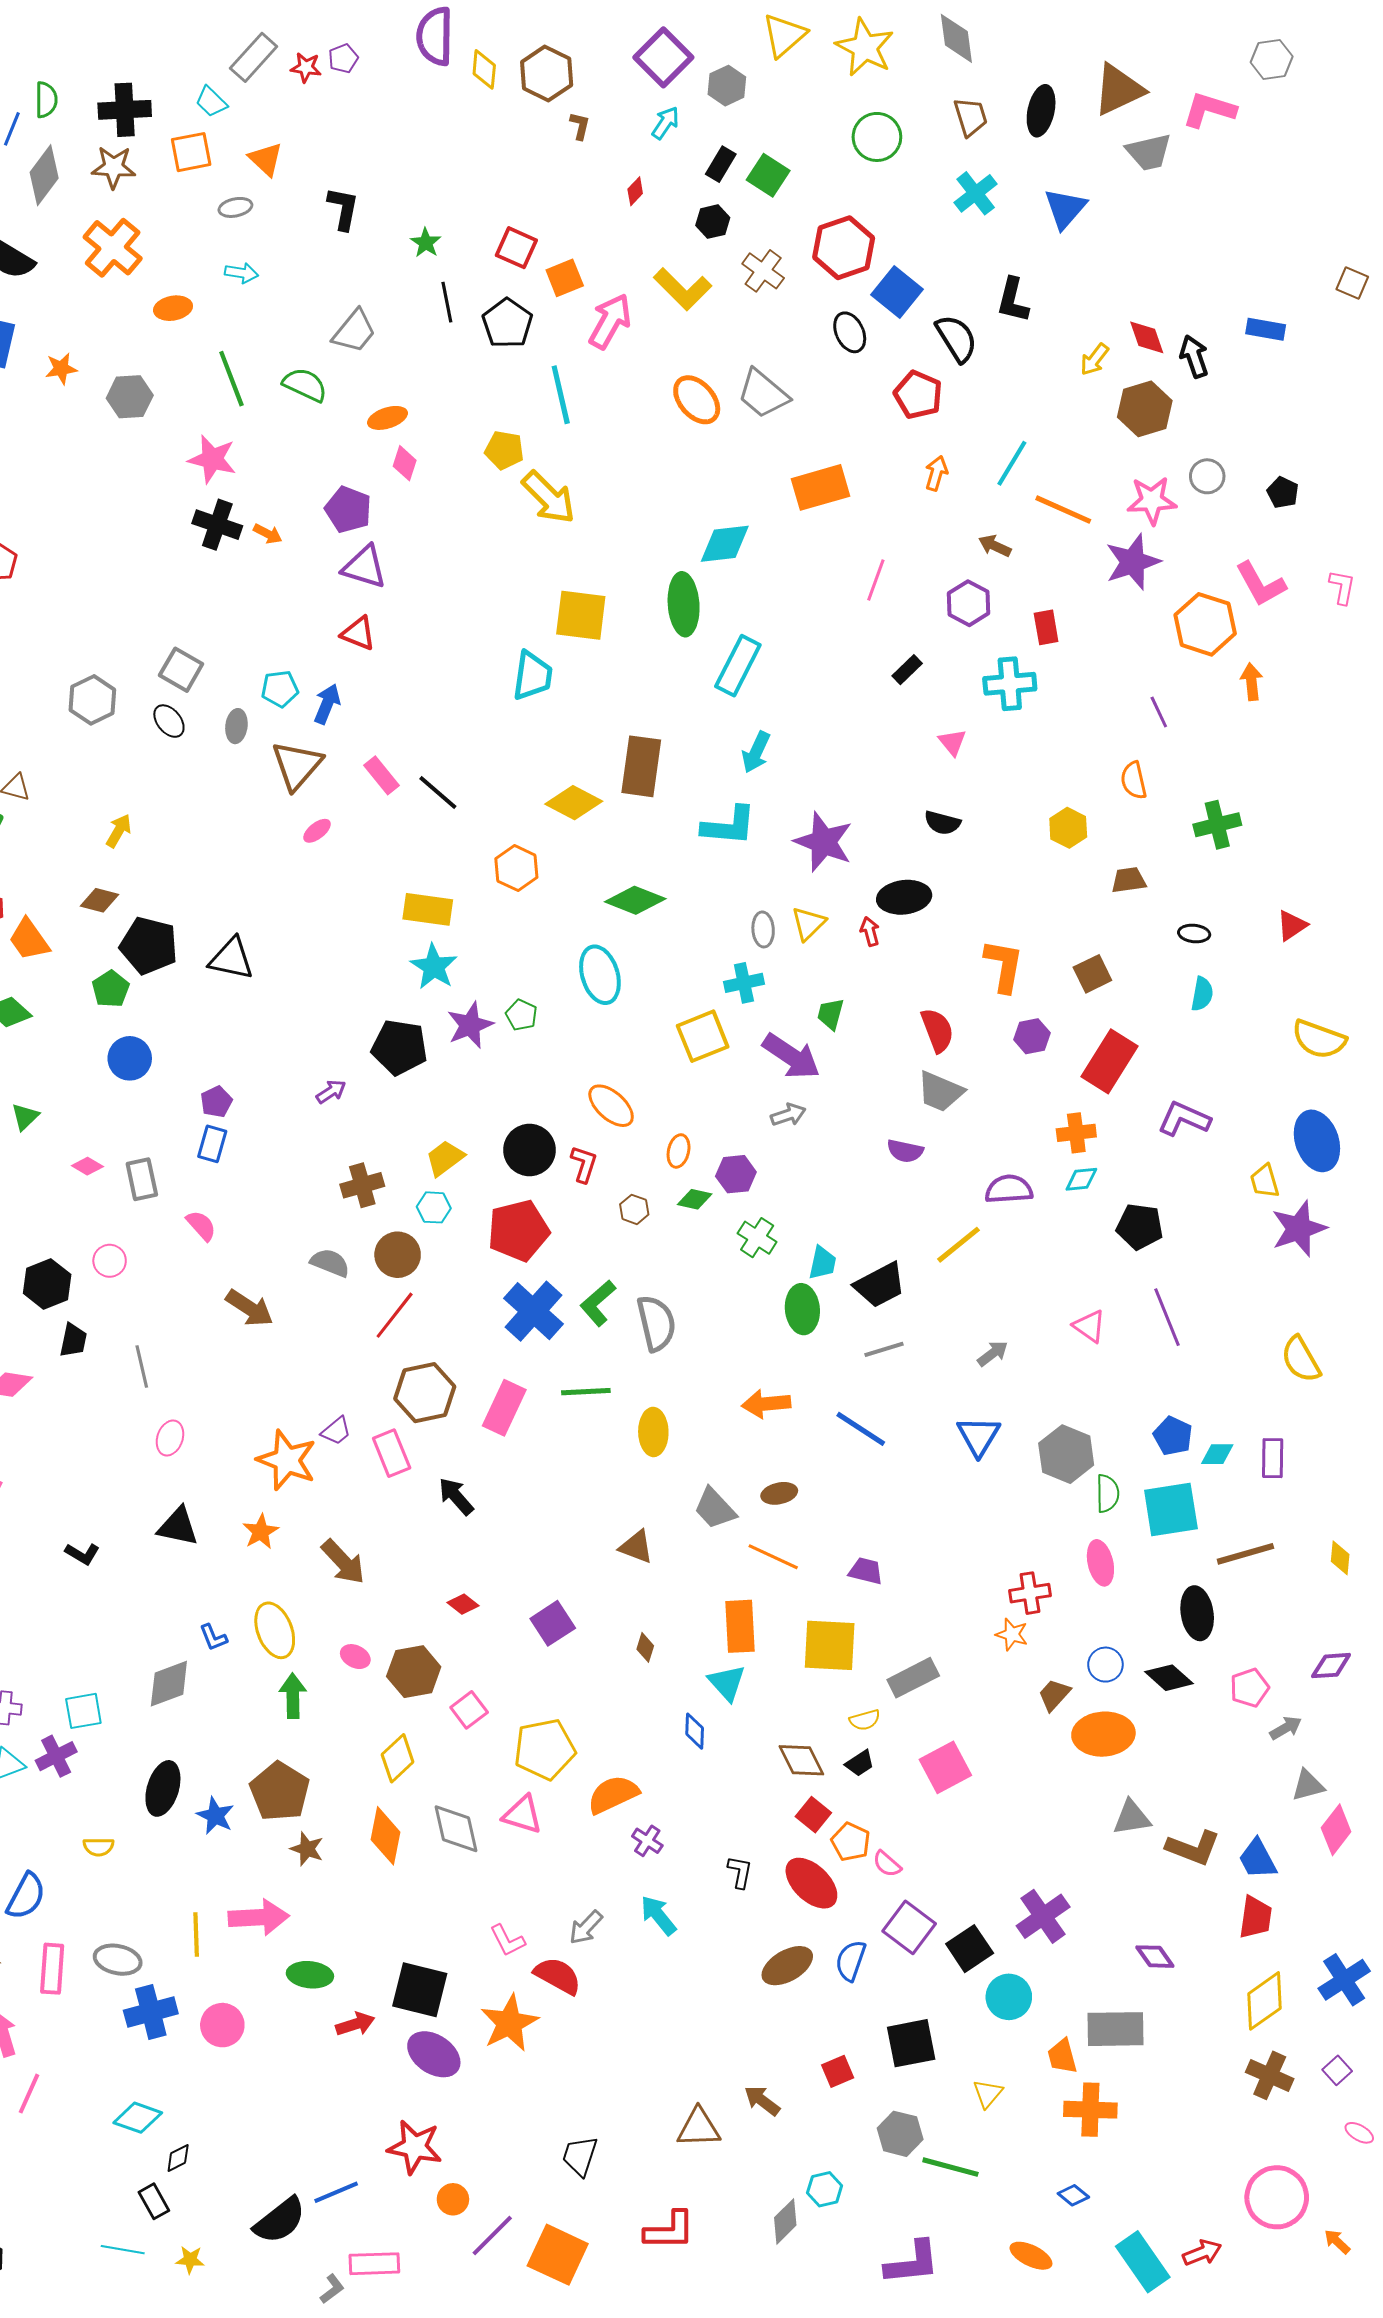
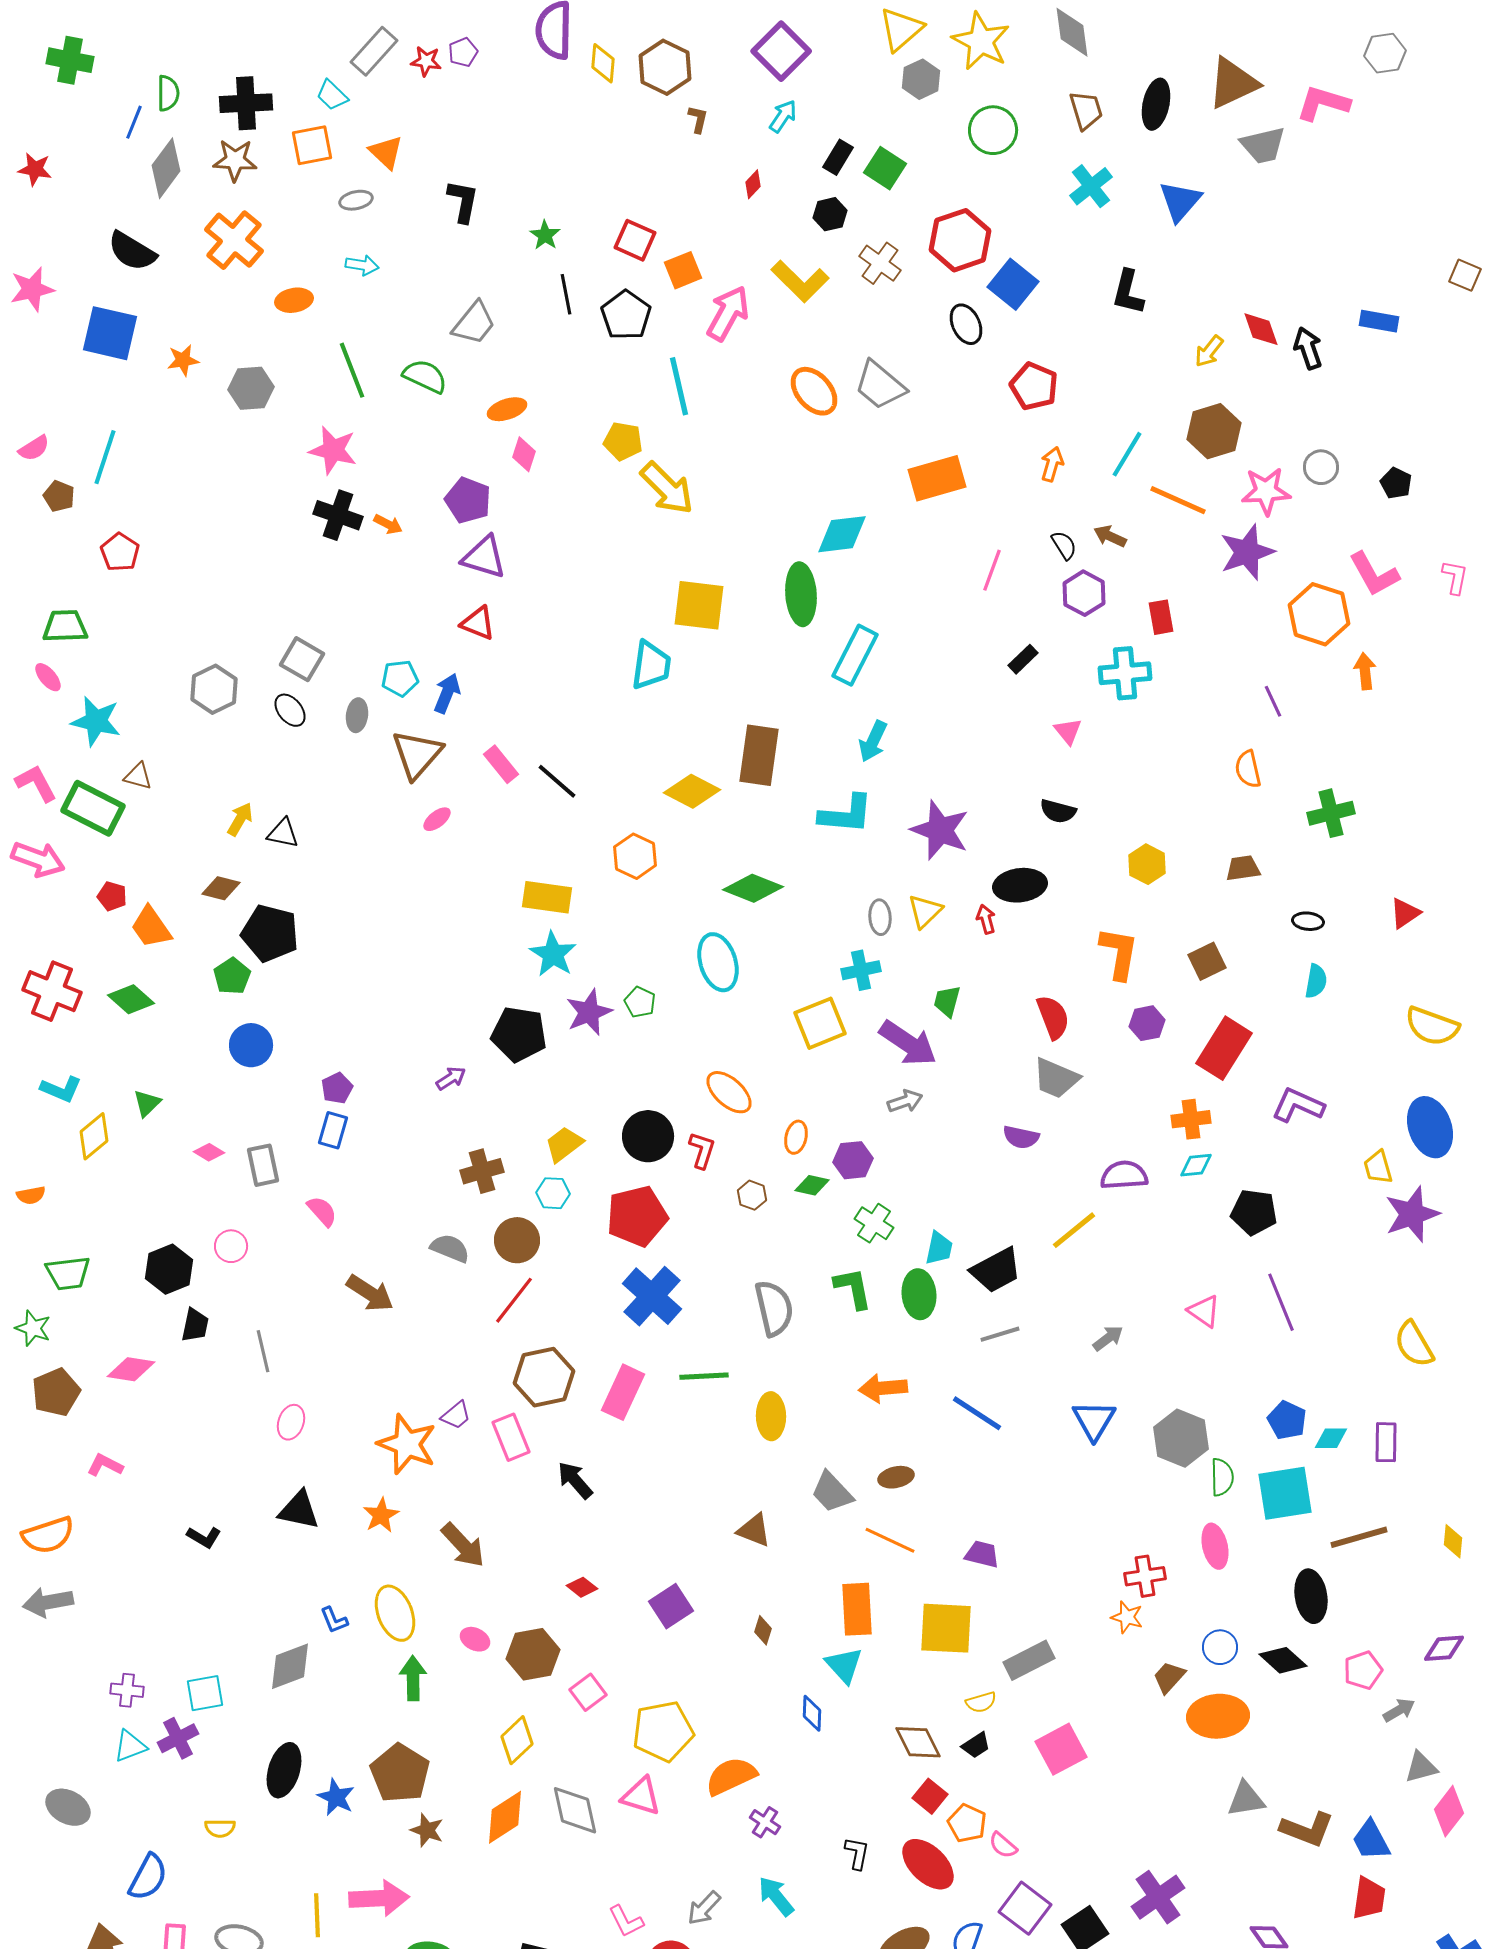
gray hexagon: (727, 86) -> (921, 79), moved
black semicircle: (956, 338) -> (1064, 545), moved, size x0.6
brown hexagon: (1145, 409) -> (1214, 431), moved
yellow hexagon: (1068, 828) -> (1147, 864), moved
black triangle: (231, 959) -> (283, 833), moved, size x0.7
green L-shape: (598, 1303) -> (853, 1288), moved, turned 120
orange diamond: (385, 1836) -> (505, 1817), turned 46

